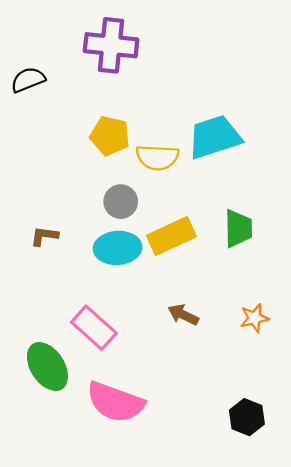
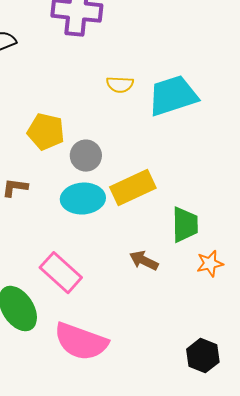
yellow pentagon: (110, 136) -> (46, 132), moved
yellow semicircle: (157, 157) -> (120, 85), moved, size x0.7
green trapezoid: (238, 229) -> (185, 225), moved

